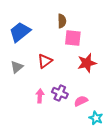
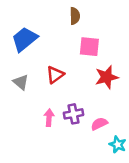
brown semicircle: (62, 21) -> (75, 16), moved
gray triangle: (17, 67) -> (21, 82), turned -40
purple cross: (60, 93) -> (74, 114), turned -35

